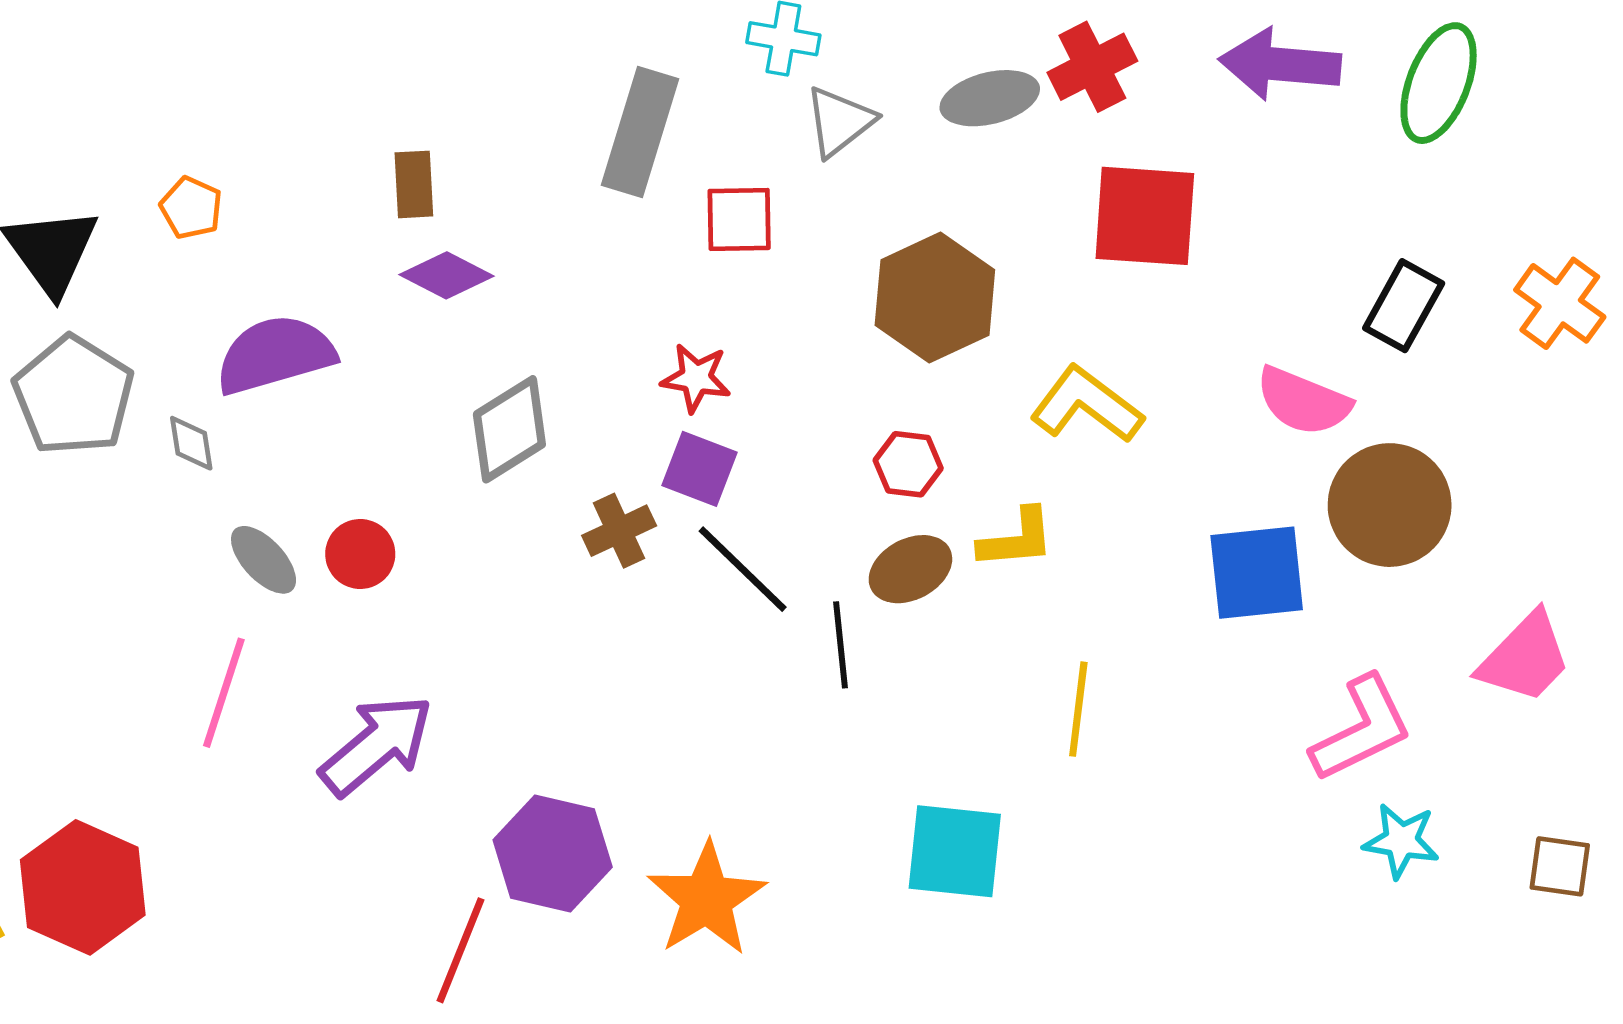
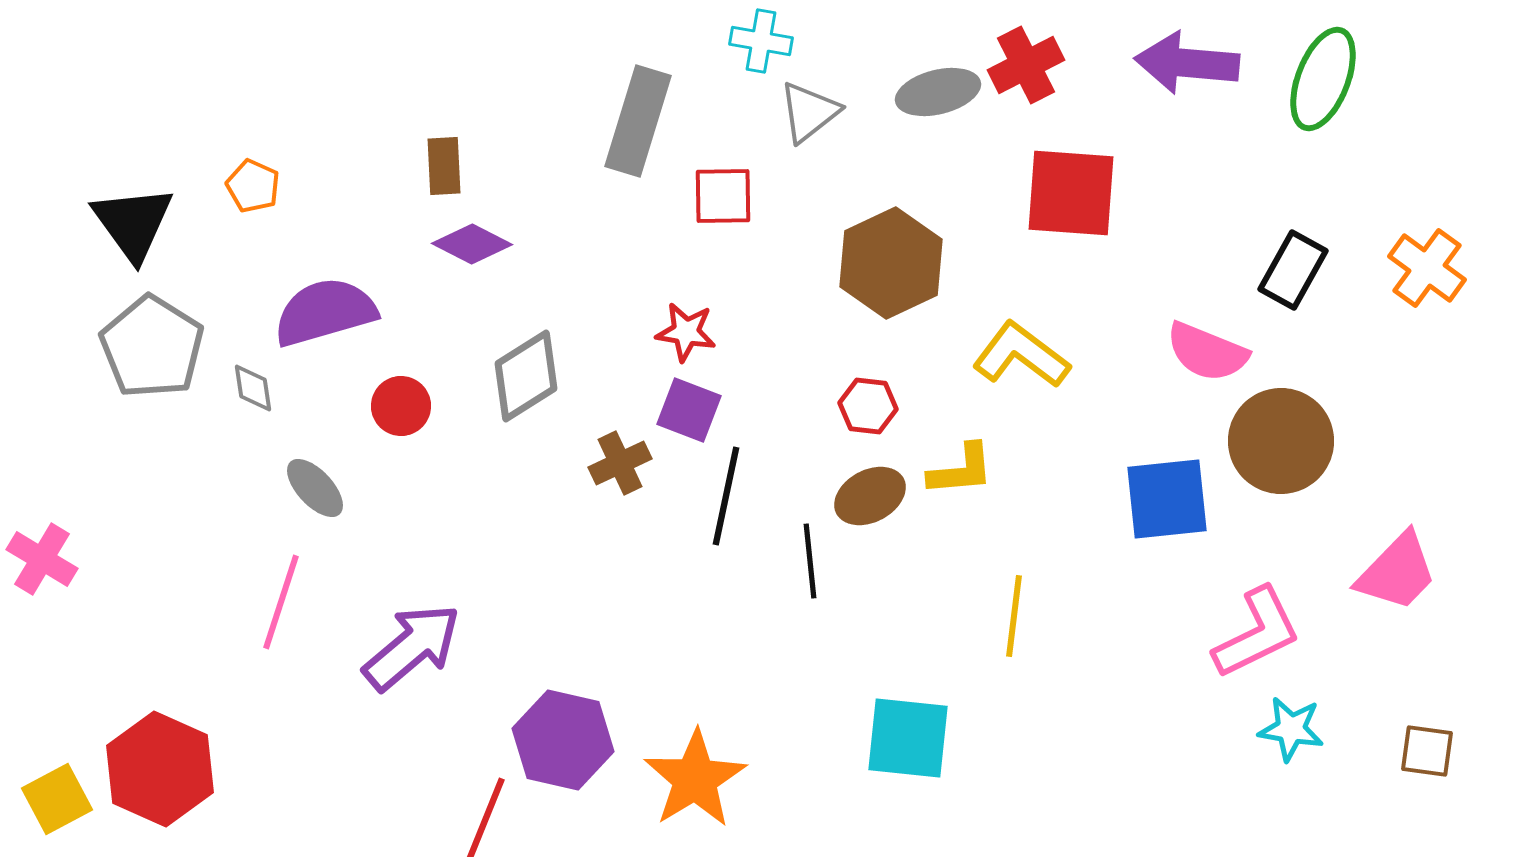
red circle: (360, 554) -> (401, 406), moved
black line: (743, 569) -> (726, 496), turned 58

